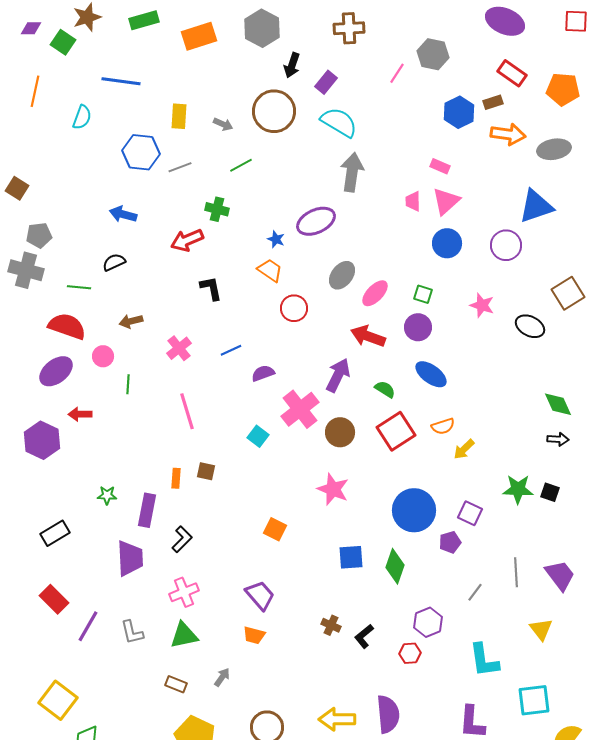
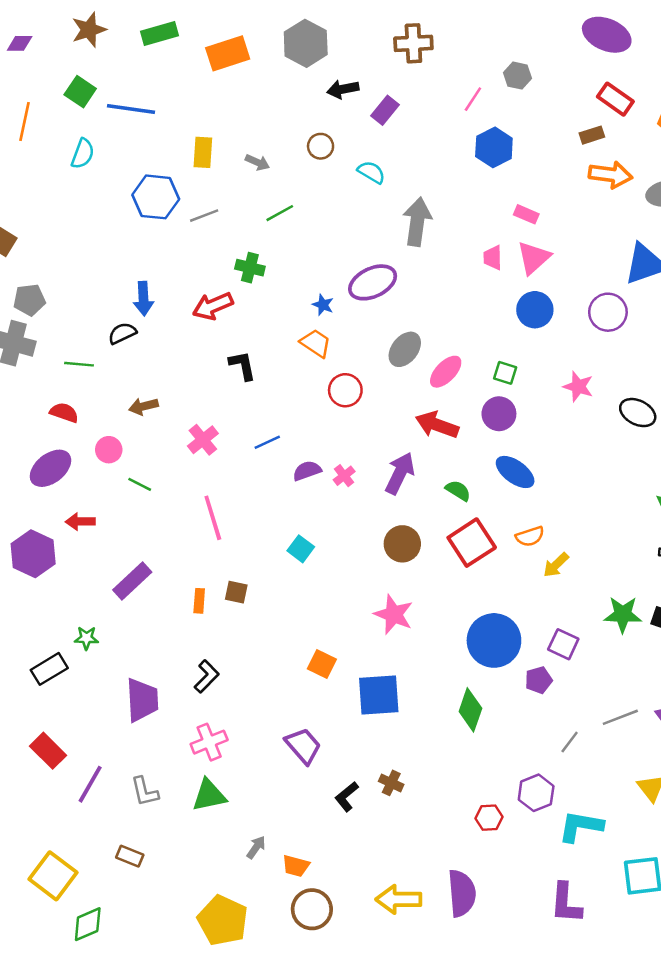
green square: (63, 42) -> (80, 92), moved
gray hexagon: (433, 54) -> (518, 76), size x0.7
black arrow: (292, 65) -> (343, 89), turned 60
brown circle: (274, 111) -> (321, 146), size x0.5
blue hexagon: (459, 112) -> (494, 147), moved
cyan semicircle: (339, 122) -> (371, 172), moved, size x0.6
blue arrow: (123, 214) -> (143, 299), moved, turned -108
red semicircle: (67, 326) -> (64, 413), size x0.6
green line: (128, 384) -> (140, 484), turned -66
pink cross: (300, 409) -> (344, 476), moved, size x0.5
green star: (107, 495) -> (86, 638), moved
purple rectangle: (147, 510) -> (132, 581), moved, turned 36
blue square: (351, 557) -> (379, 695), moved, size x1.4
gray line: (516, 572) -> (620, 717), turned 72
purple hexagon: (428, 622) -> (536, 793), moved
orange trapezoid: (254, 635) -> (296, 866), moved
black L-shape: (364, 636) -> (347, 797), moved
cyan L-shape: (484, 660) -> (581, 826), turned 108
brown rectangle: (176, 684) -> (130, 856), moved

